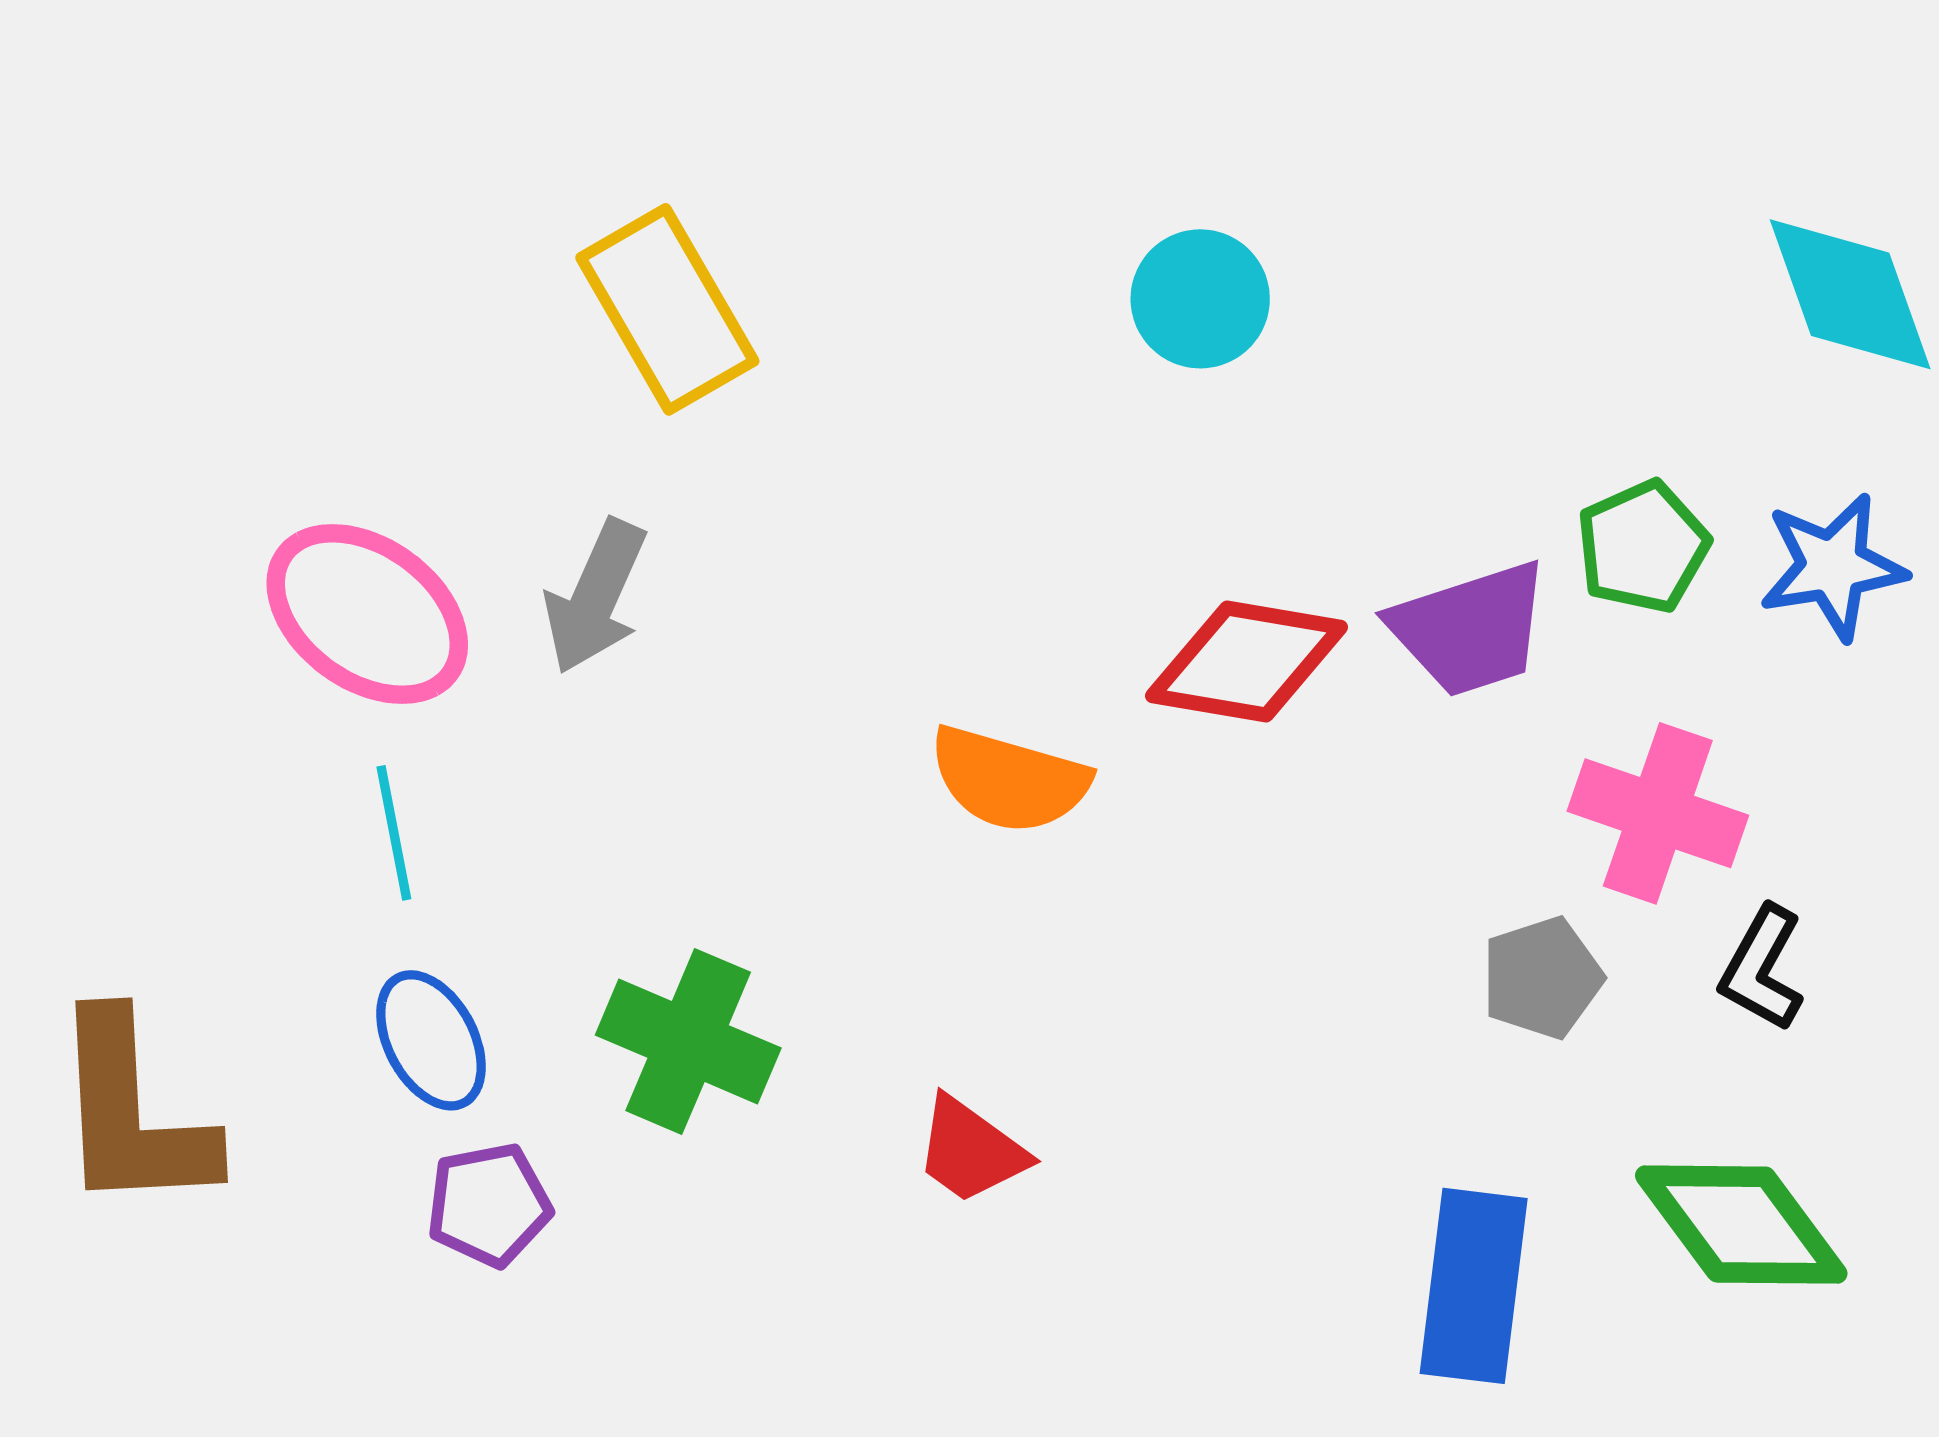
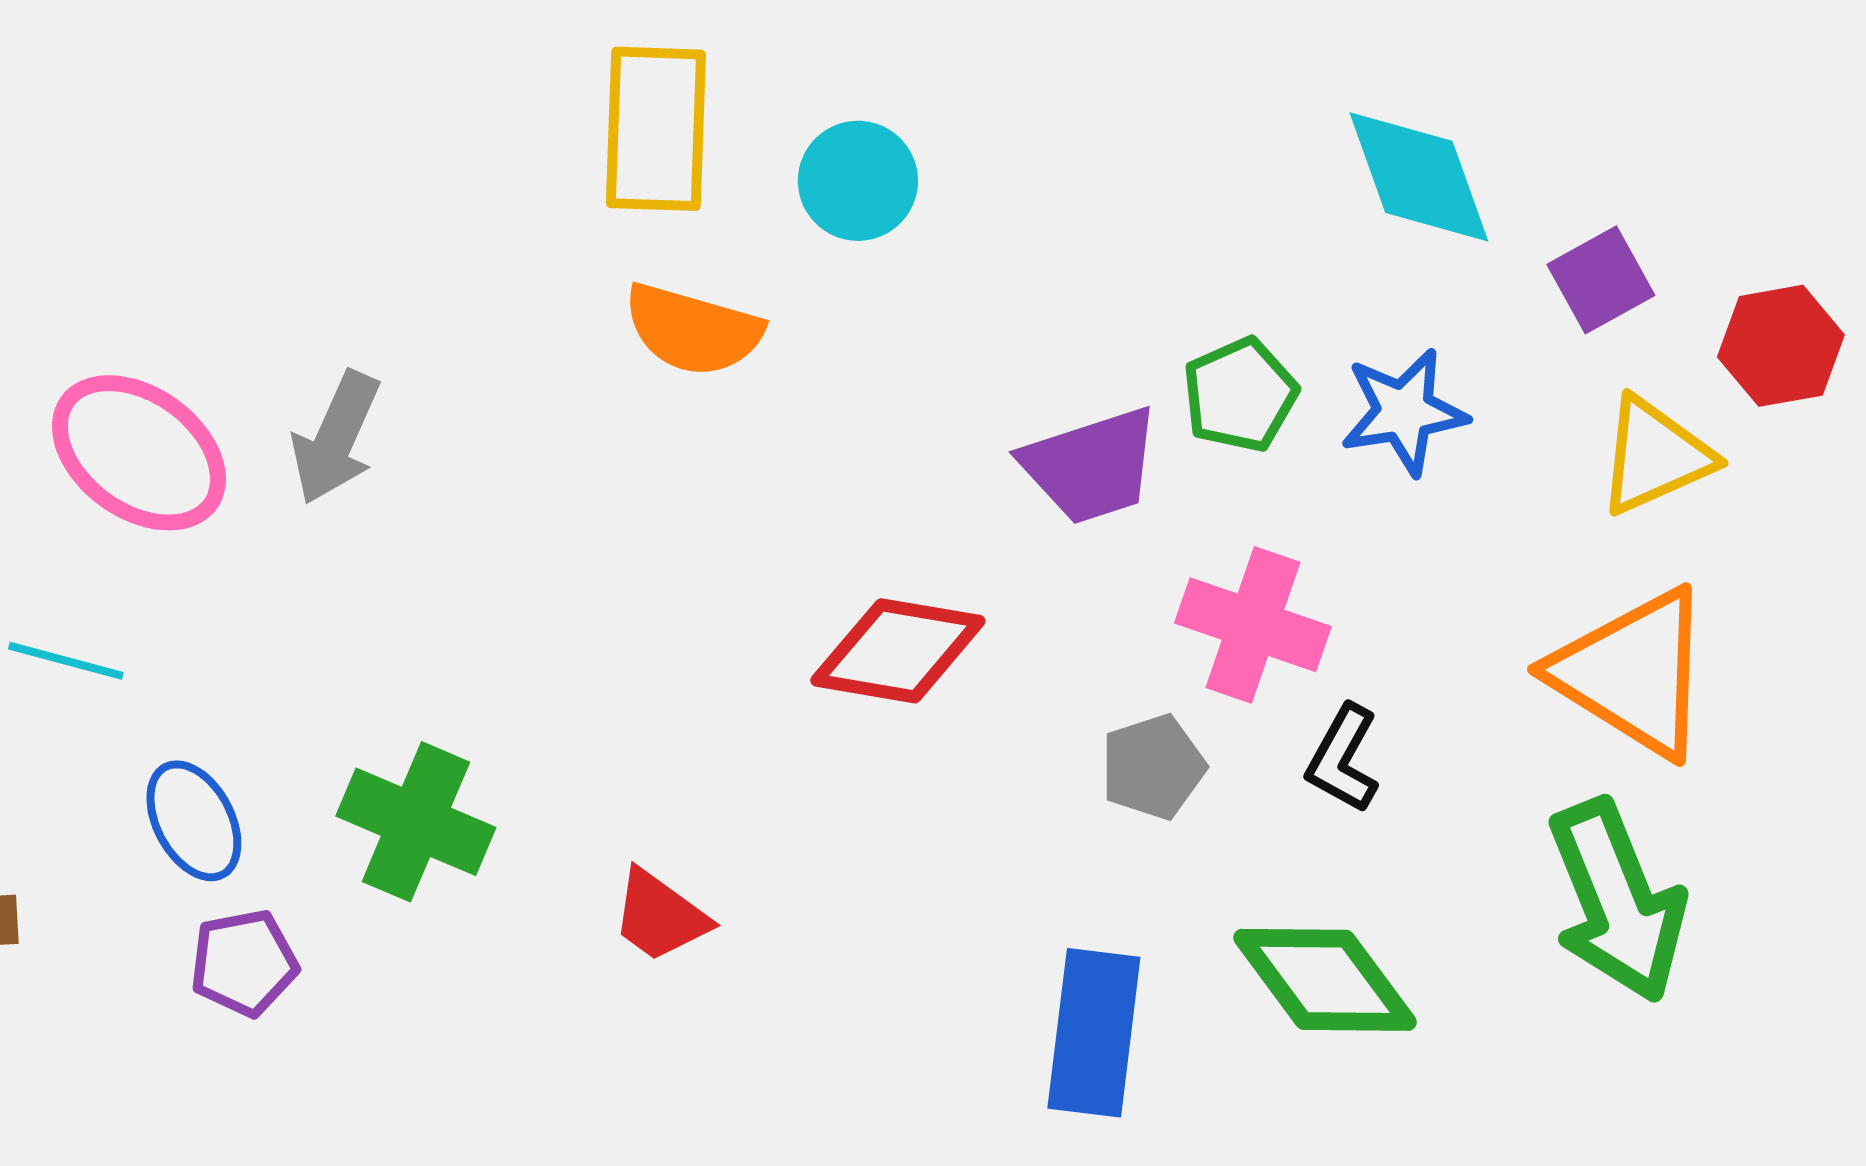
yellow rectangle: (667, 309) -> (656, 129), moved, turned 32
red diamond: (1247, 662) -> (898, 651), moved
orange semicircle: (1009, 780) -> (693, 330), moved
cyan line: (394, 833) -> (66, 661), moved, turned -64

